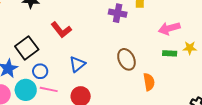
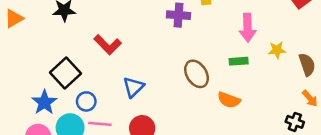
pink arrow: (169, 28) -> (248, 28), turned -70
green rectangle: (170, 53) -> (239, 61), moved
orange semicircle: (149, 82) -> (229, 100), turned 126

